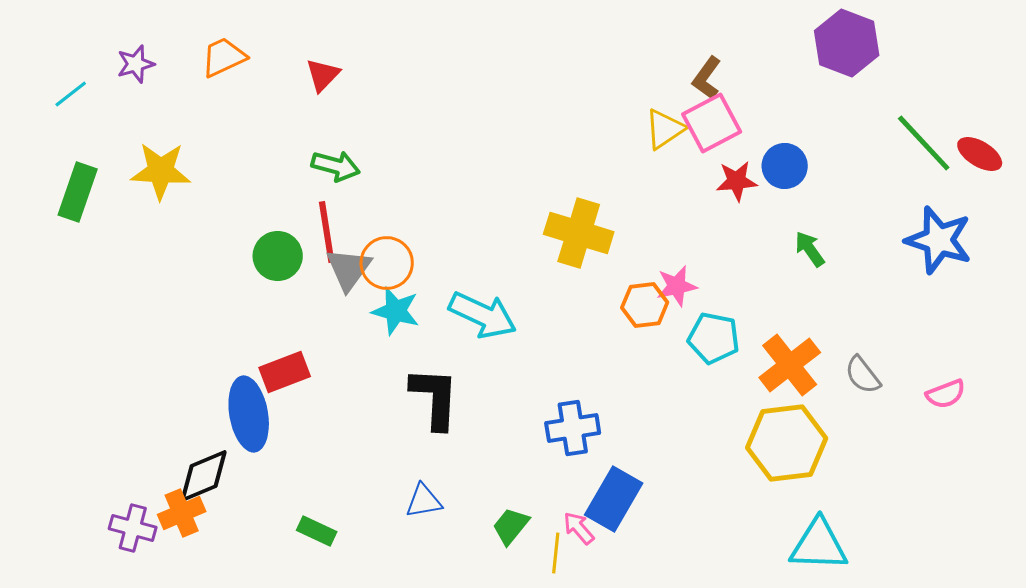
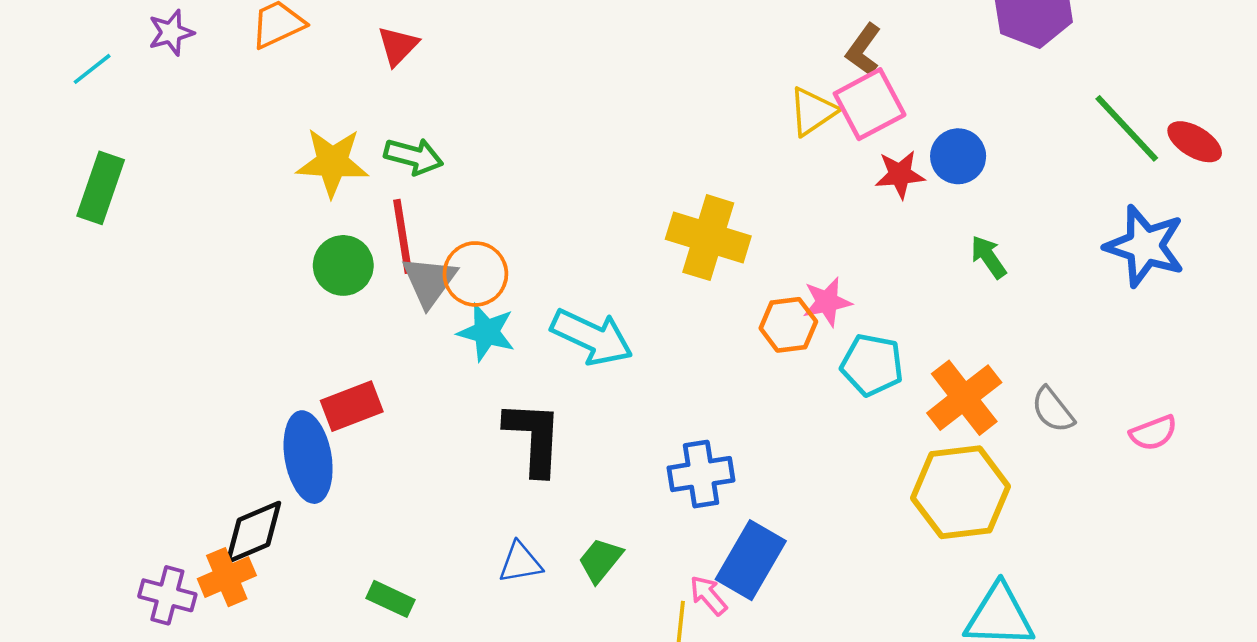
yellow star: (161, 171) -> (332, 162), moved
green trapezoid: (511, 526) -> (600, 560), moved

